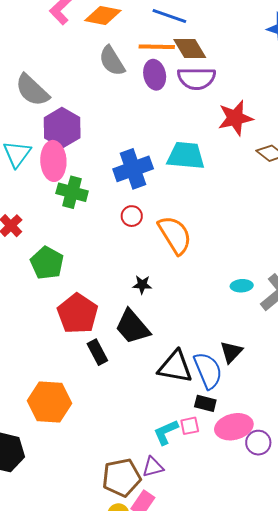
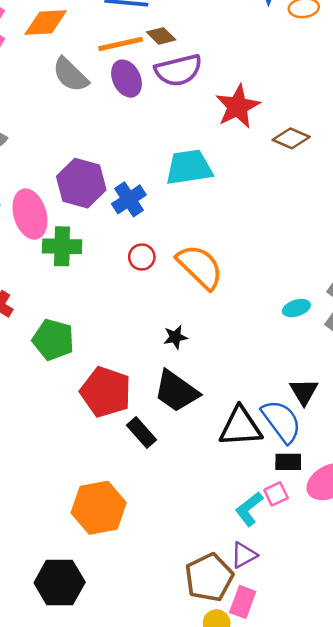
brown diamond: (190, 48) -> (161, 36), size x0.7
purple hexagon: (62, 128) -> (81, 183), moved
blue cross: (133, 169) -> (129, 199), size x0.7

